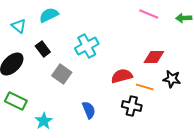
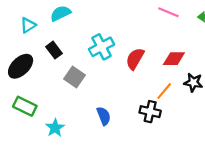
cyan triangle: (19, 26) -> (28, 25), turned 49
red semicircle: (122, 76) -> (135, 59), moved, turned -45
orange line: (145, 87) -> (164, 91), turned -66

